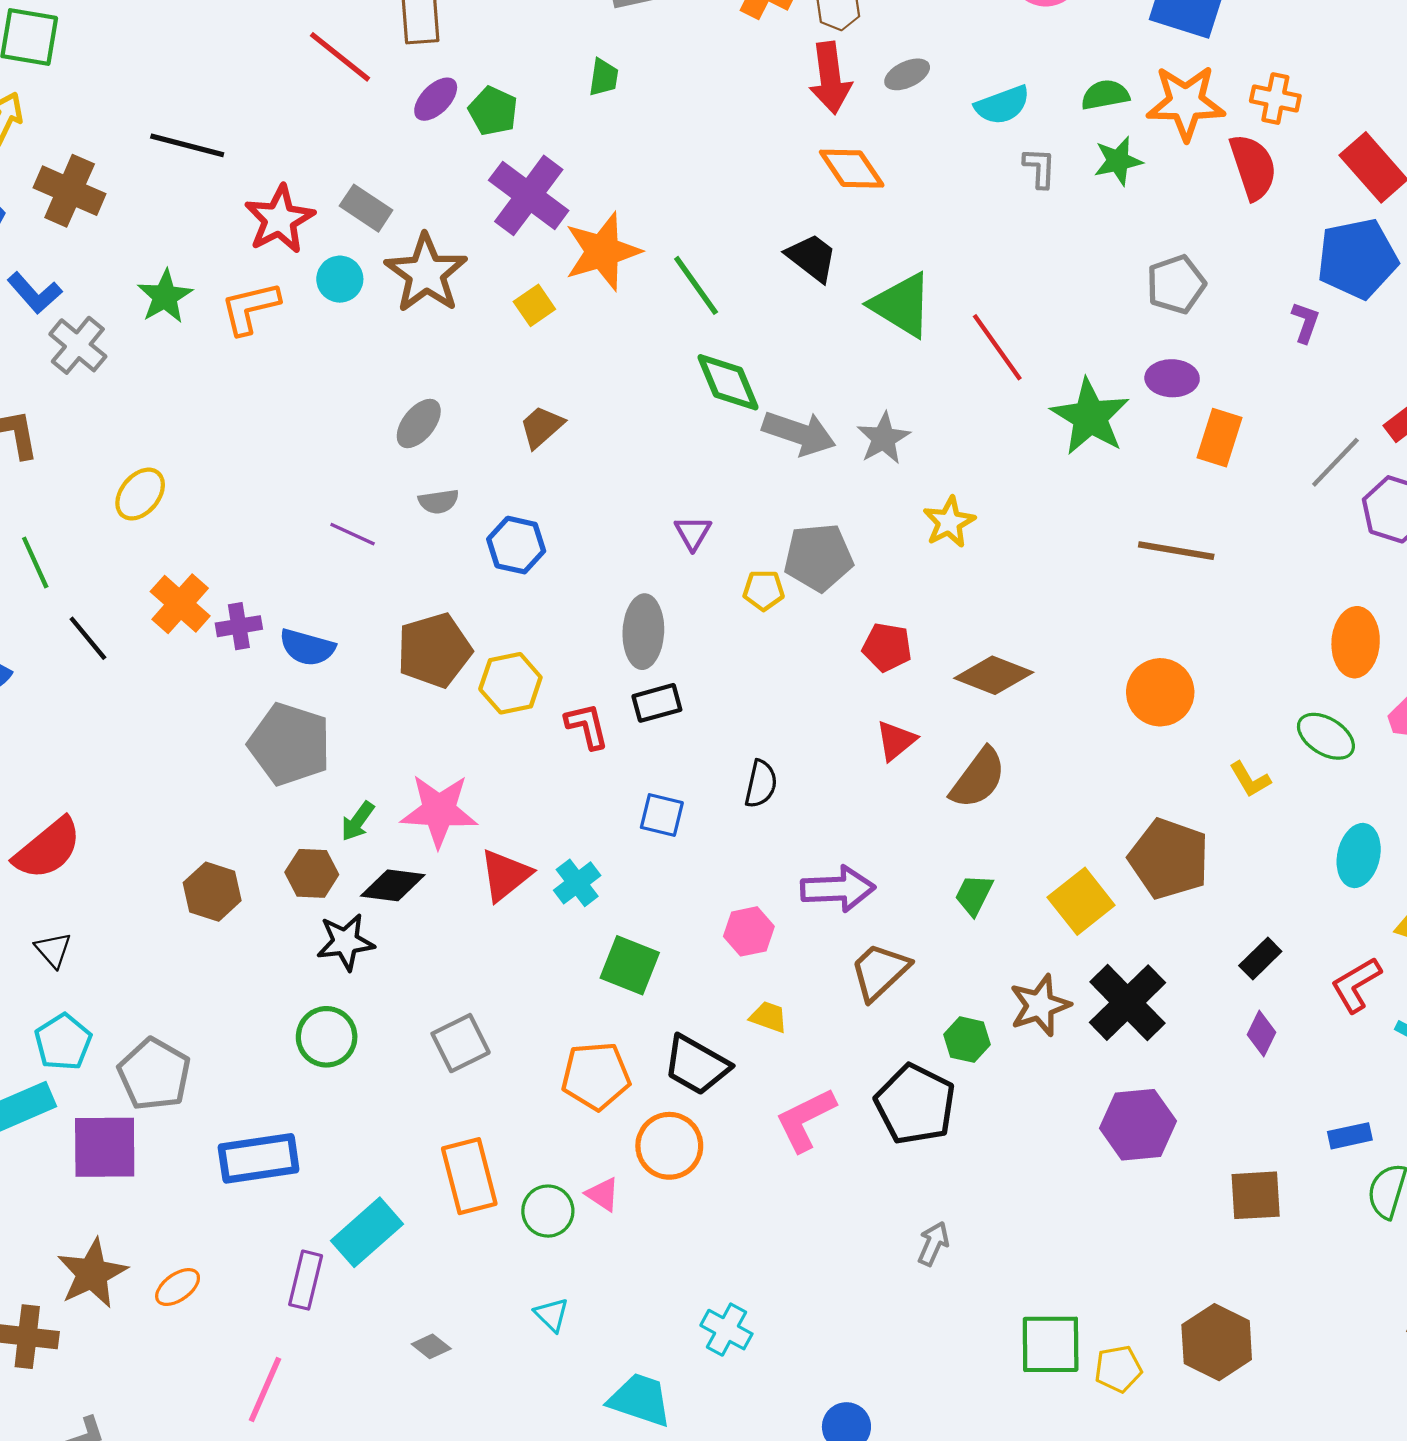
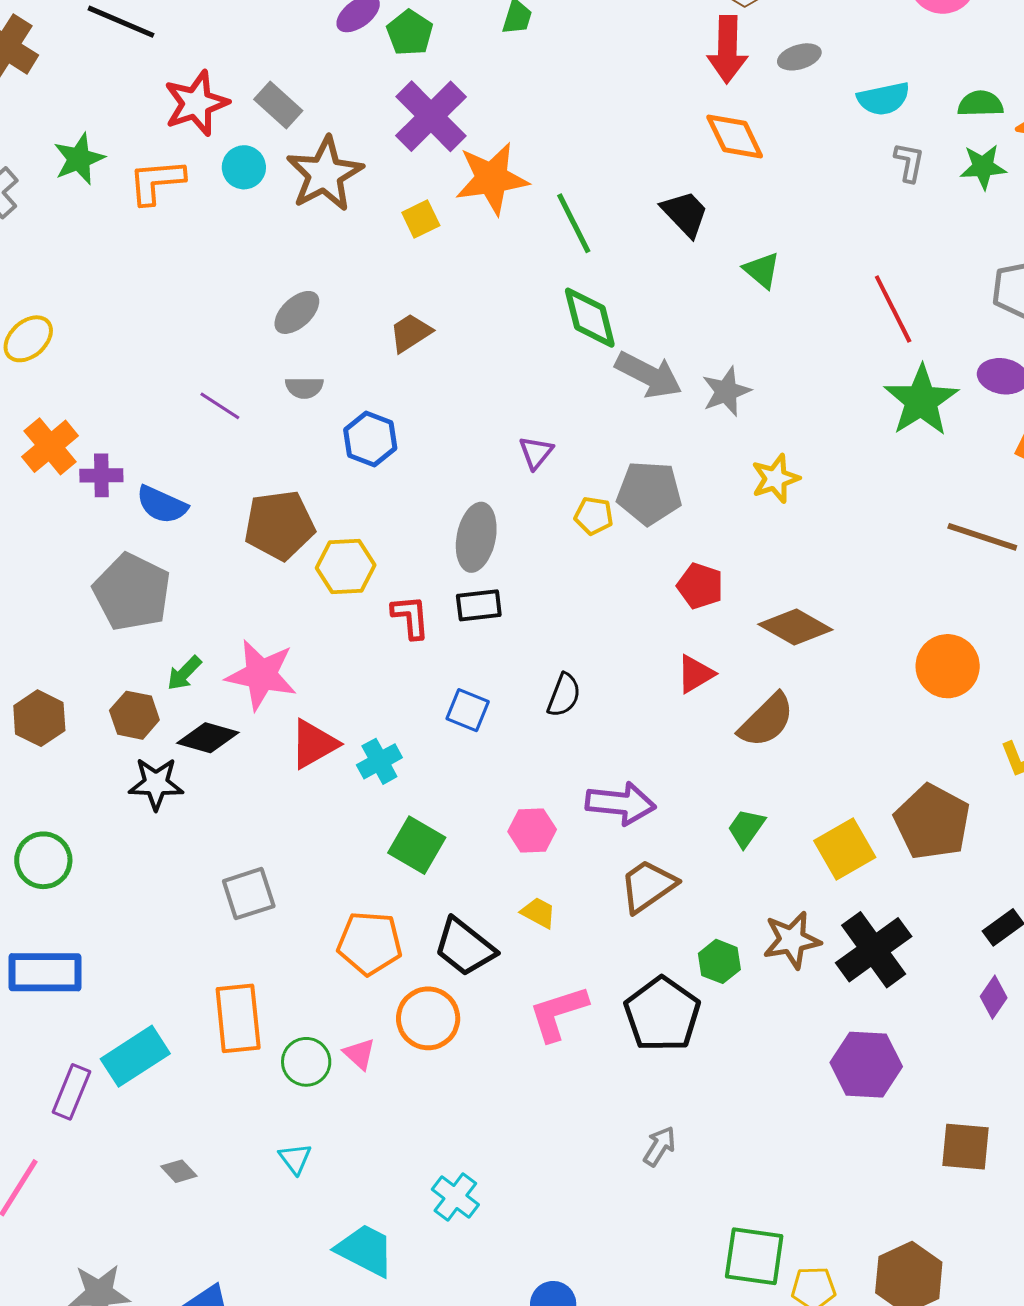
green triangle: (902, 305) -> (762, 270), size x0.6
red line: (997, 347) -> (893, 309), moved
green circle: (327, 1037) -> (43, 860), moved

